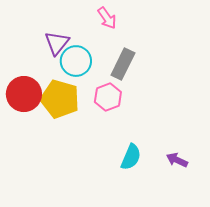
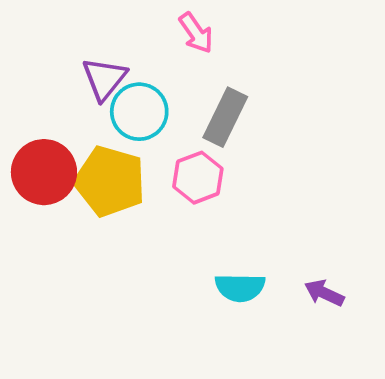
cyan semicircle: (131, 157) -> (240, 288), turned 68

